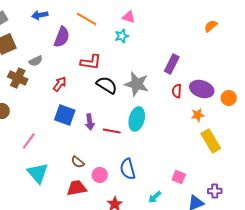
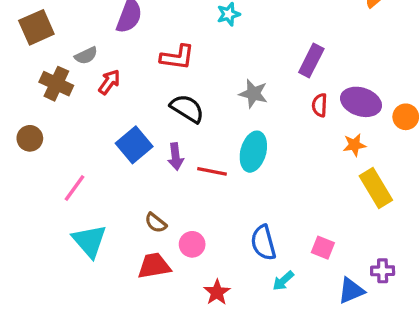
red arrow: (60, 84) -> (109, 82), moved
gray star: (137, 84) -> (253, 94), size x0.7
black semicircle: (107, 85) -> (187, 109), moved
blue square: (65, 115) -> (134, 145), turned 30
blue semicircle: (128, 169) -> (263, 243), moved

